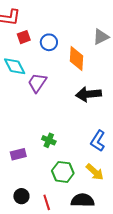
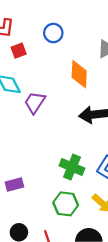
blue circle: (49, 42) -> (53, 33), moved
green cross: (49, 140) -> (72, 167), moved, size x1.5

